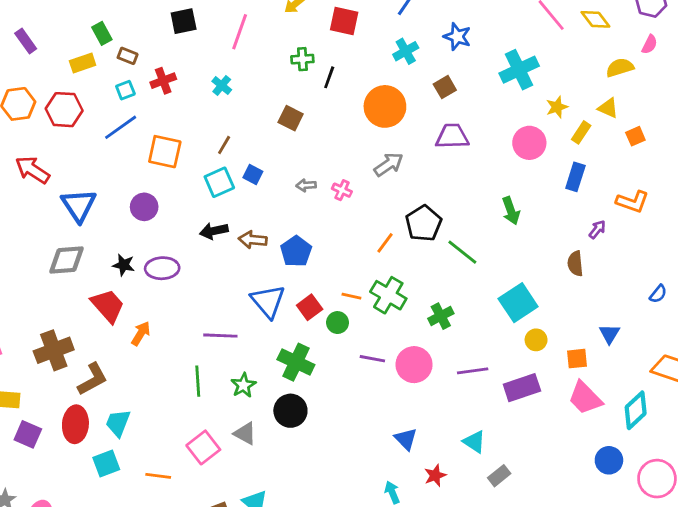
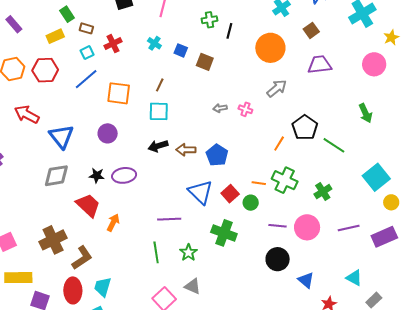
blue square: (253, 174) -> (181, 50), moved
cyan square: (219, 182) -> (159, 111), turned 30
black circle: (290, 411) -> (278, 259), moved

